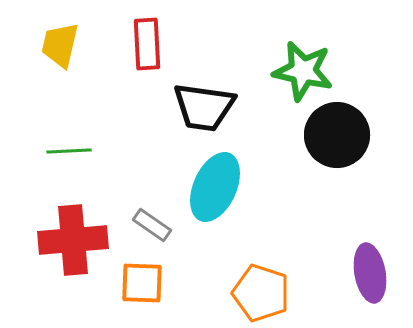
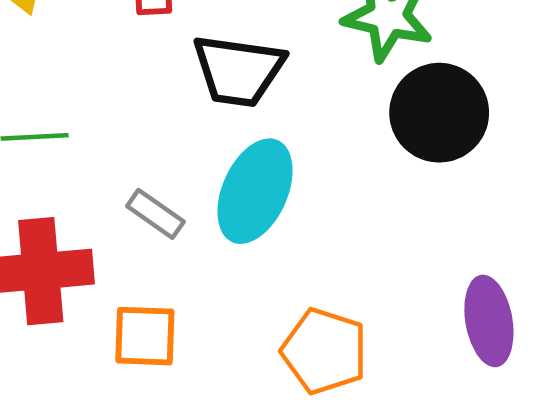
gray rectangle: (152, 225) -> (155, 214), moved

